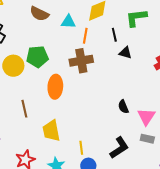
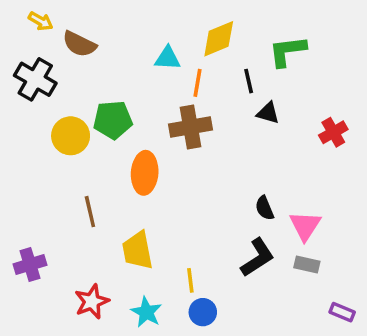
brown semicircle: (39, 14) -> (79, 44), moved
black L-shape: (119, 148) -> (257, 257), moved

